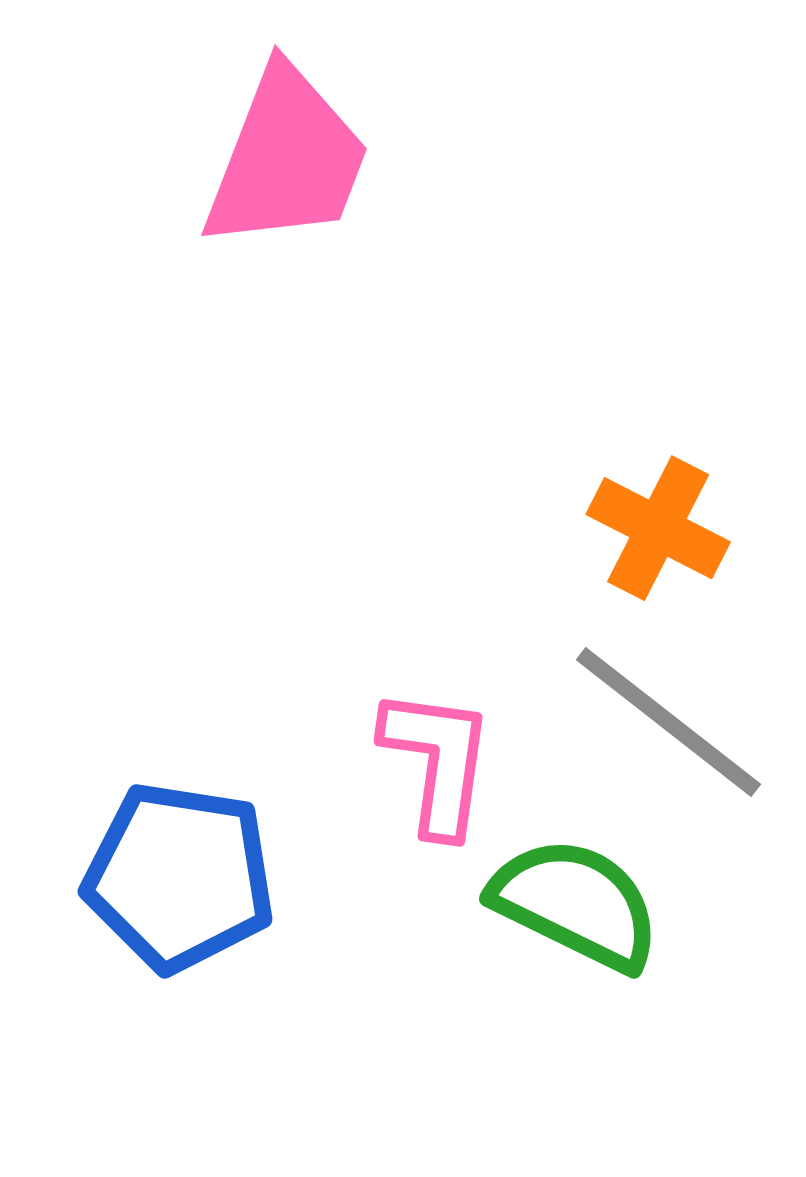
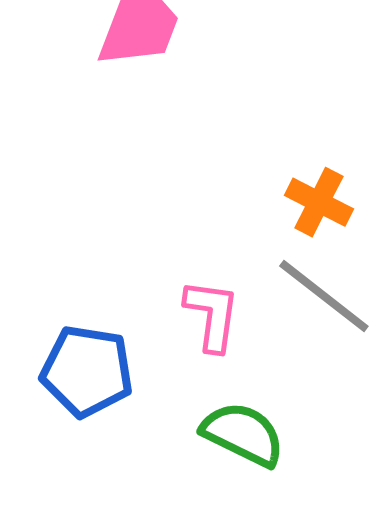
green semicircle: (576, 904) -> (243, 434), moved

